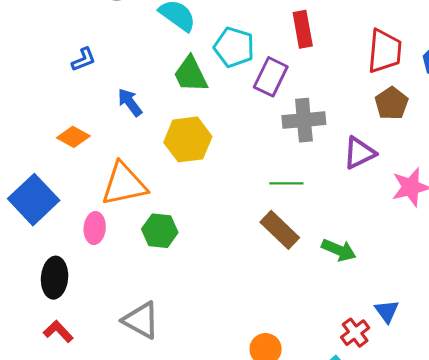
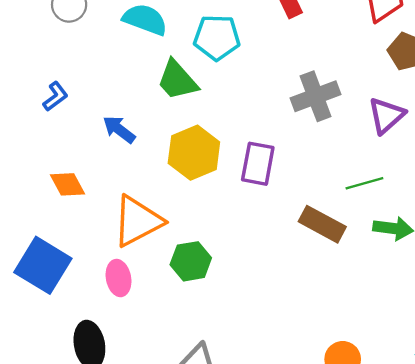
purple rectangle: (271, 77) -> (258, 164), moved
orange diamond: (73, 137) -> (67, 184), turned 48
green line: (286, 183) -> (364, 183), moved

